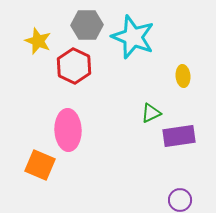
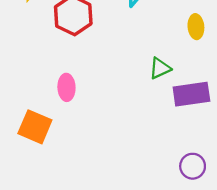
pink ellipse: (68, 130) -> (66, 87), size x0.6

